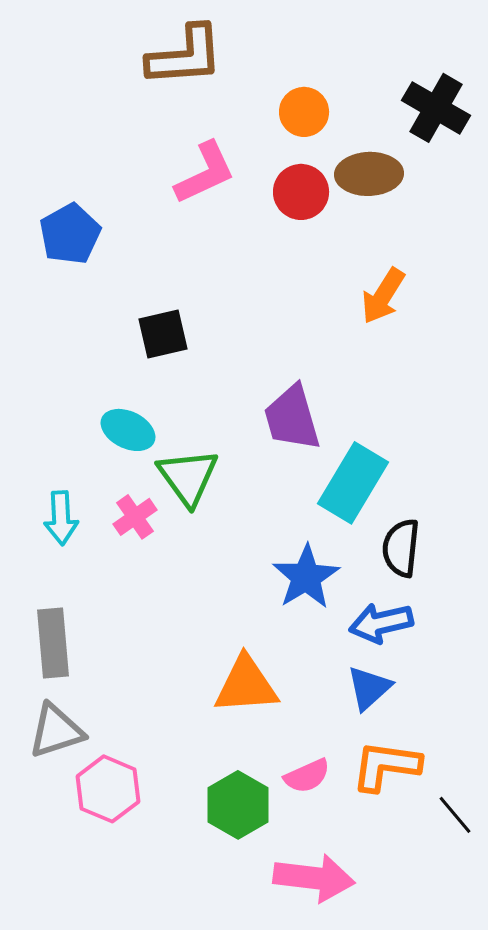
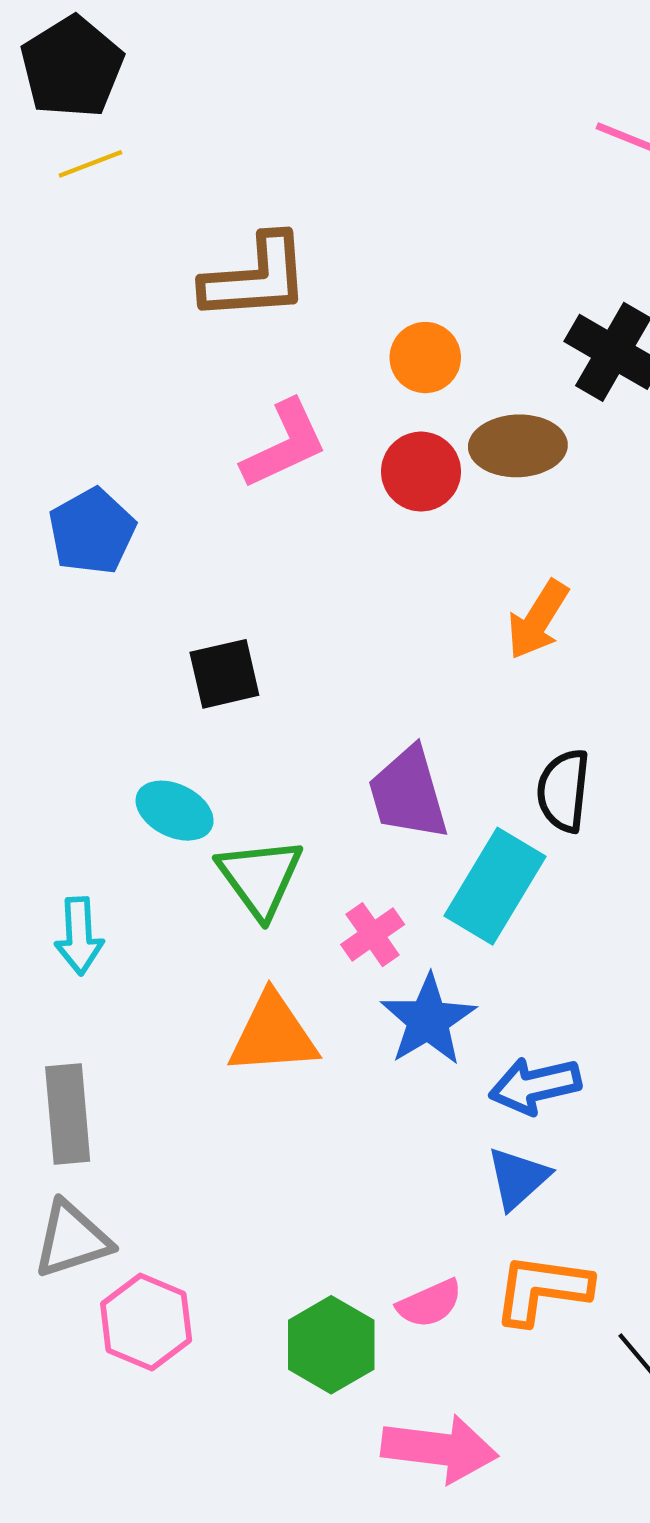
pink cross: (135, 517) -> (373, 935), moved
black semicircle: (401, 548) -> (563, 791), moved
orange triangle: (246, 685) -> (273, 1034), moved

